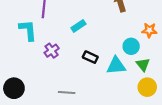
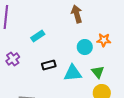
cyan circle: (131, 46) -> (85, 47), moved
black rectangle: (90, 57) -> (49, 65), turned -40

